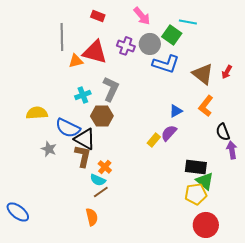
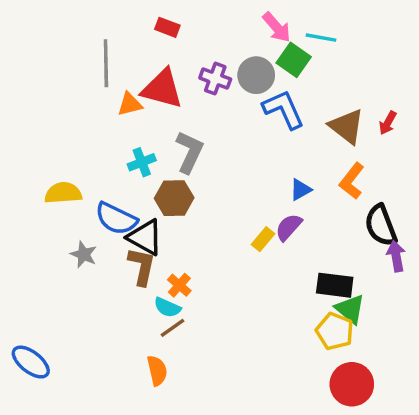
pink arrow: (142, 16) -> (277, 27), moved
blue L-shape: (166, 64) -> (283, 109), turned -132
black semicircle: (223, 132) -> (381, 225), size x1.4
yellow pentagon: (196, 194) -> (335, 331), turned 30

